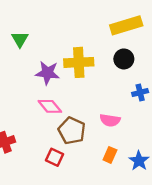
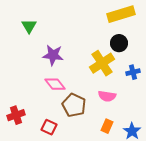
yellow cross: (79, 62) -> (102, 63), moved, turned -30
red square: (54, 157) -> (49, 127), moved

